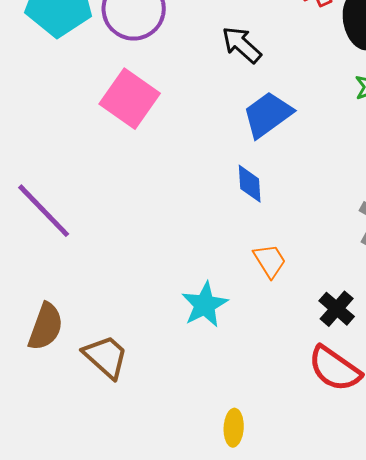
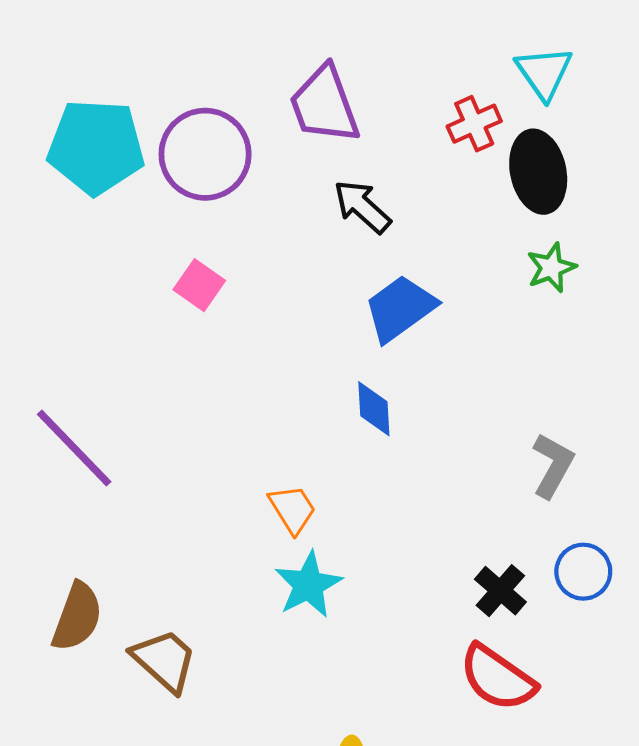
pink square: (130, 99) -> (199, 285), size x0.6
orange trapezoid: (270, 261) -> (292, 509), moved

